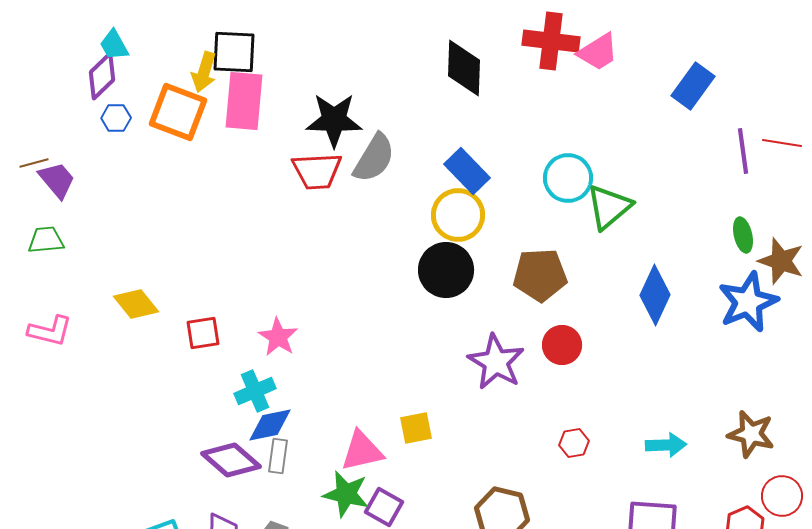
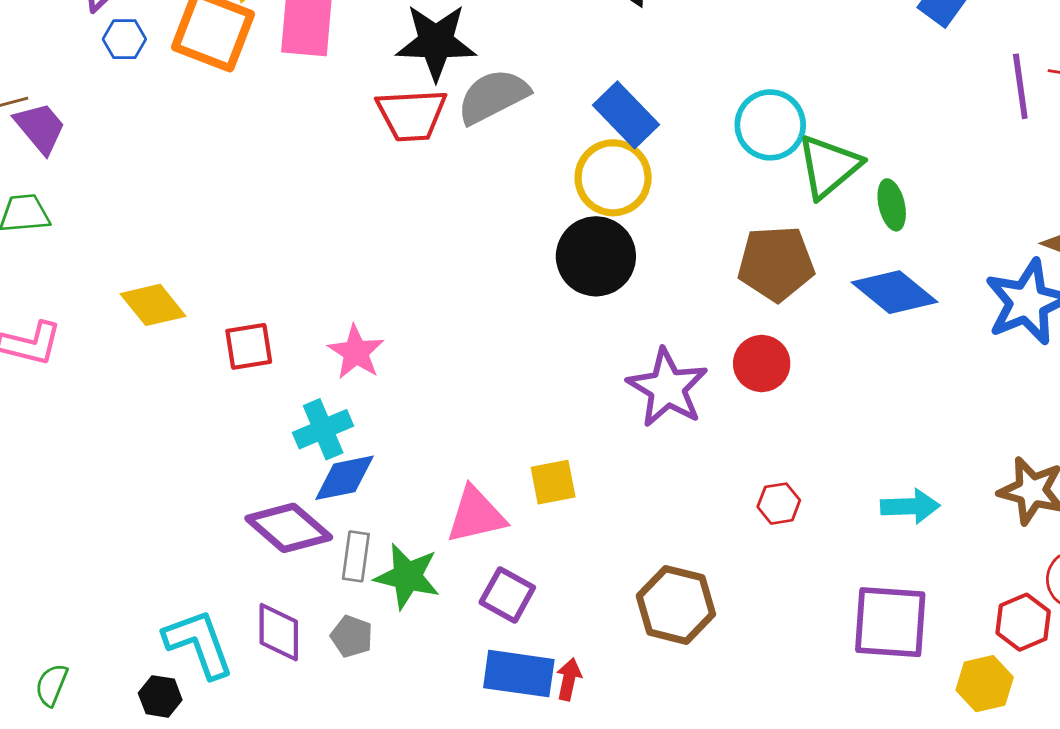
gray semicircle: (374, 158) -> (493, 96), turned -148
green ellipse: (743, 235) -> (892, 205), moved
brown pentagon: (540, 275) -> (776, 263), moved
blue diamond: (655, 295) -> (895, 292), turned -76
gray rectangle: (278, 456) -> (356, 556), moved
green star: (346, 494) -> (407, 576), moved

